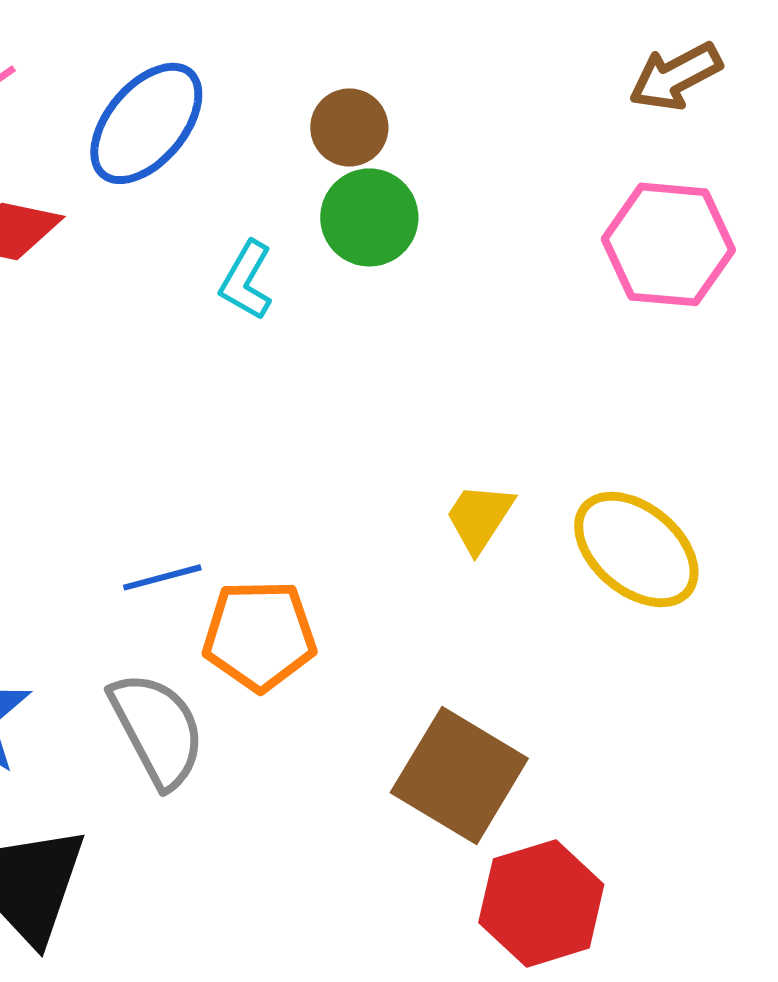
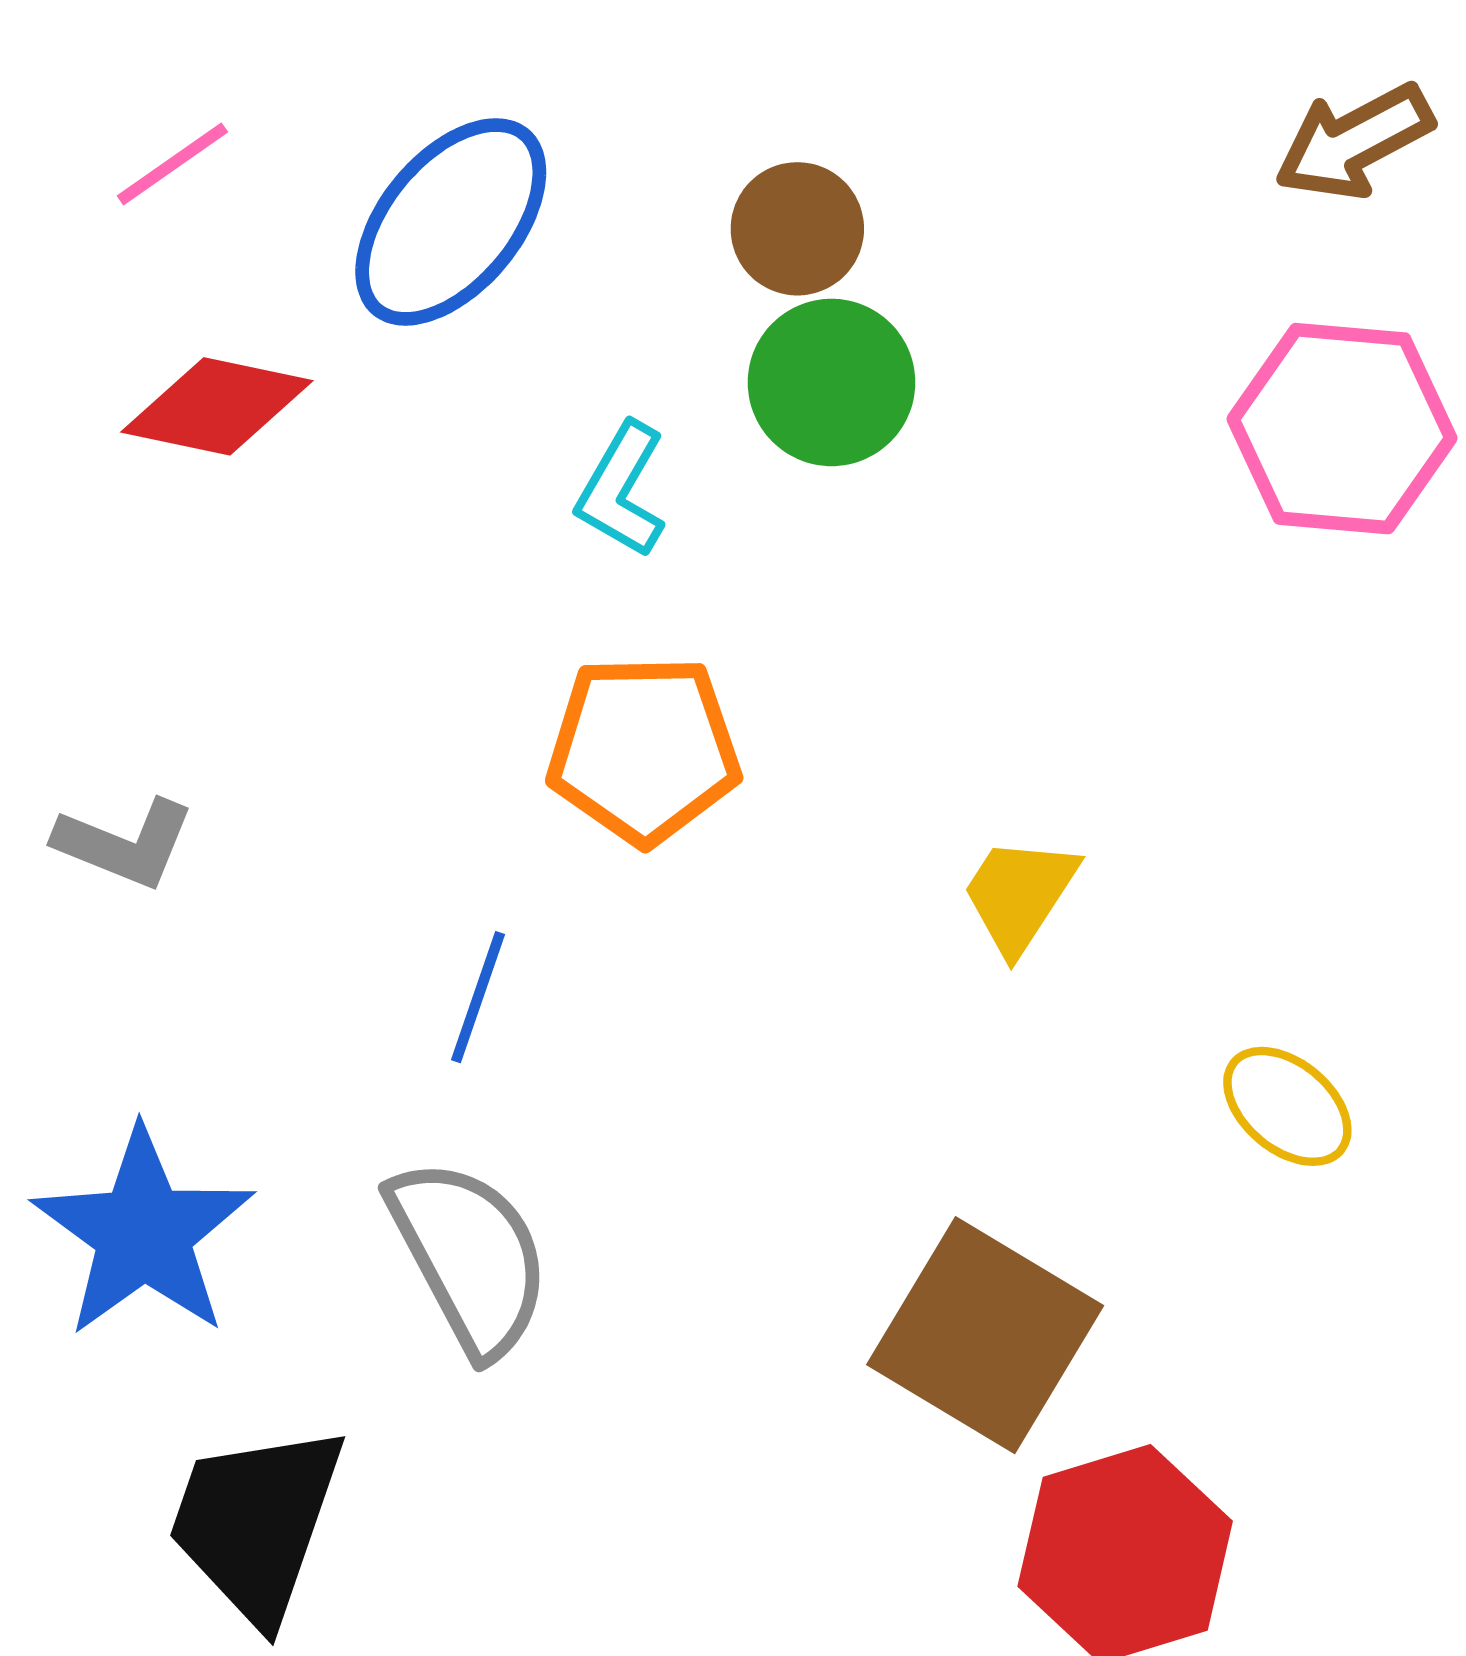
yellow ellipse: (636, 549) -> (1287, 1106), moved, size x0.6
blue line: (162, 577) -> (478, 997), turned -56
orange pentagon: (259, 635) -> (644, 750), moved

